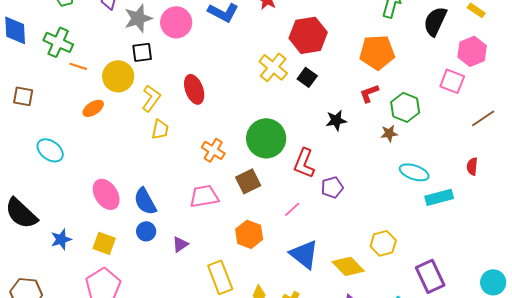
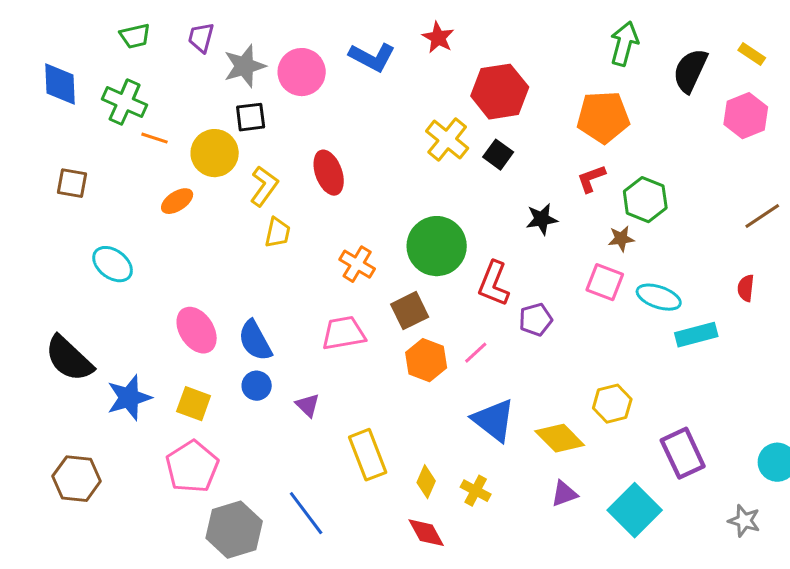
pink square: (452, 81) -> (605, 282), moved
orange hexagon: (249, 234) -> (426, 360), moved
blue star: (61, 239) -> (129, 398), size x1.4
purple triangle: (180, 244) -> (308, 405), turned -42

